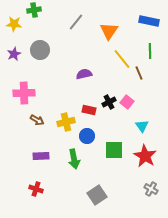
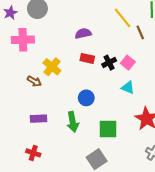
pink cross: (24, 93) -> (23, 40), moved
red rectangle: (89, 110) -> (87, 58), moved
yellow cross: (66, 122) -> (52, 67), moved, turned -36
cyan triangle: (142, 126) -> (128, 87), moved, turned -32
green square: (114, 150) -> (108, 129), moved

